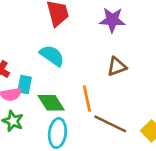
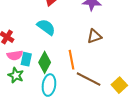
cyan rectangle: (25, 85) -> (26, 59), moved
green diamond: (51, 103) -> (45, 62), turned 60

